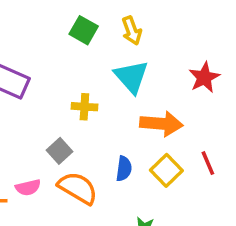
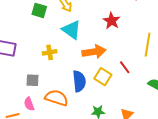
gray square: (59, 151) -> (33, 80), moved, turned -32
blue semicircle: (124, 169) -> (79, 81), size x1.5
pink semicircle: (28, 187) -> (29, 104), turned 96

